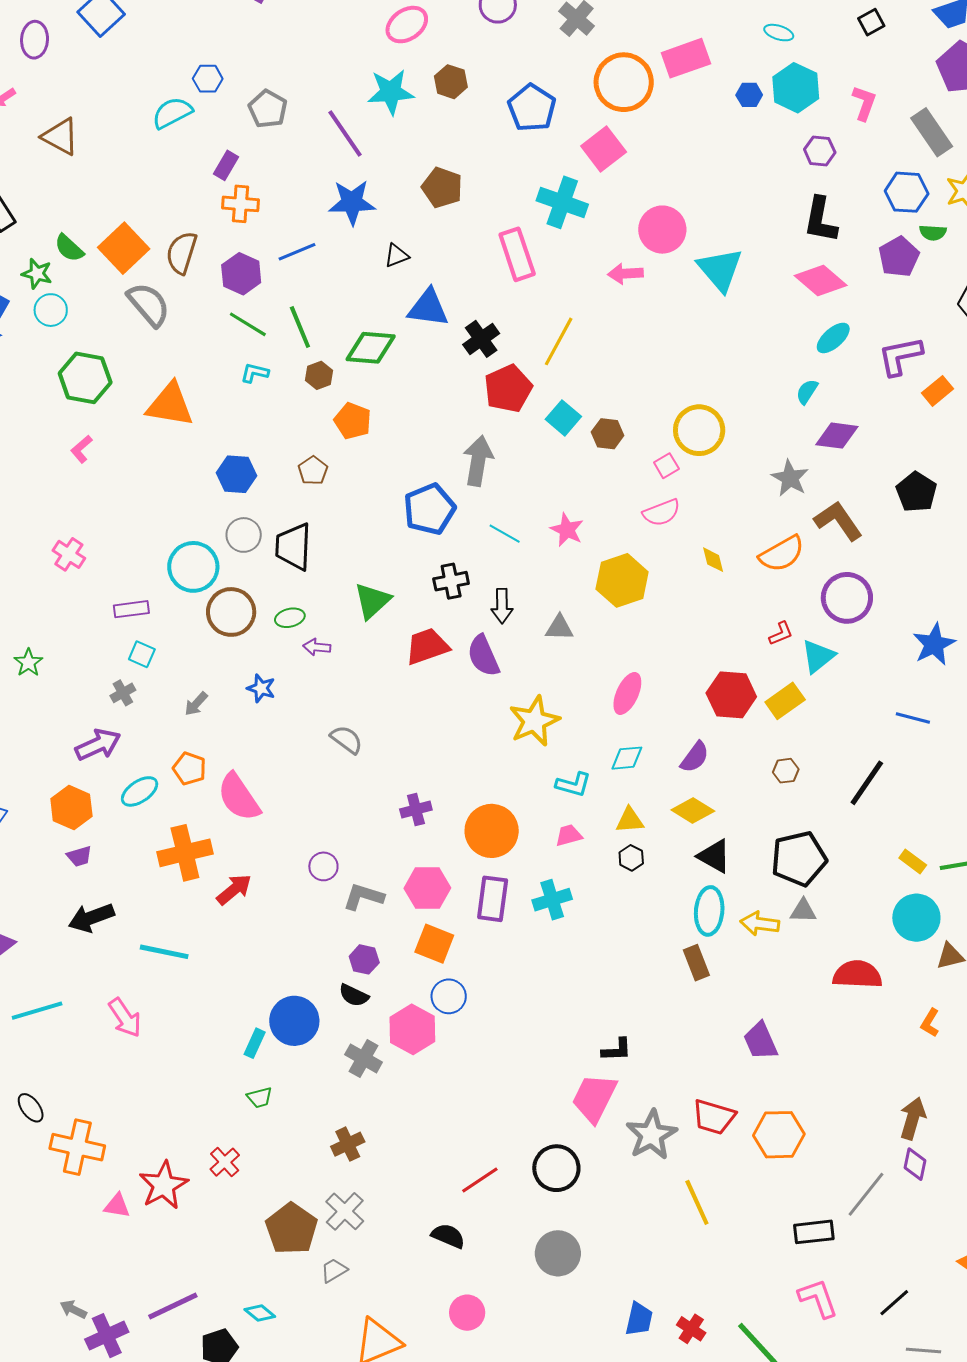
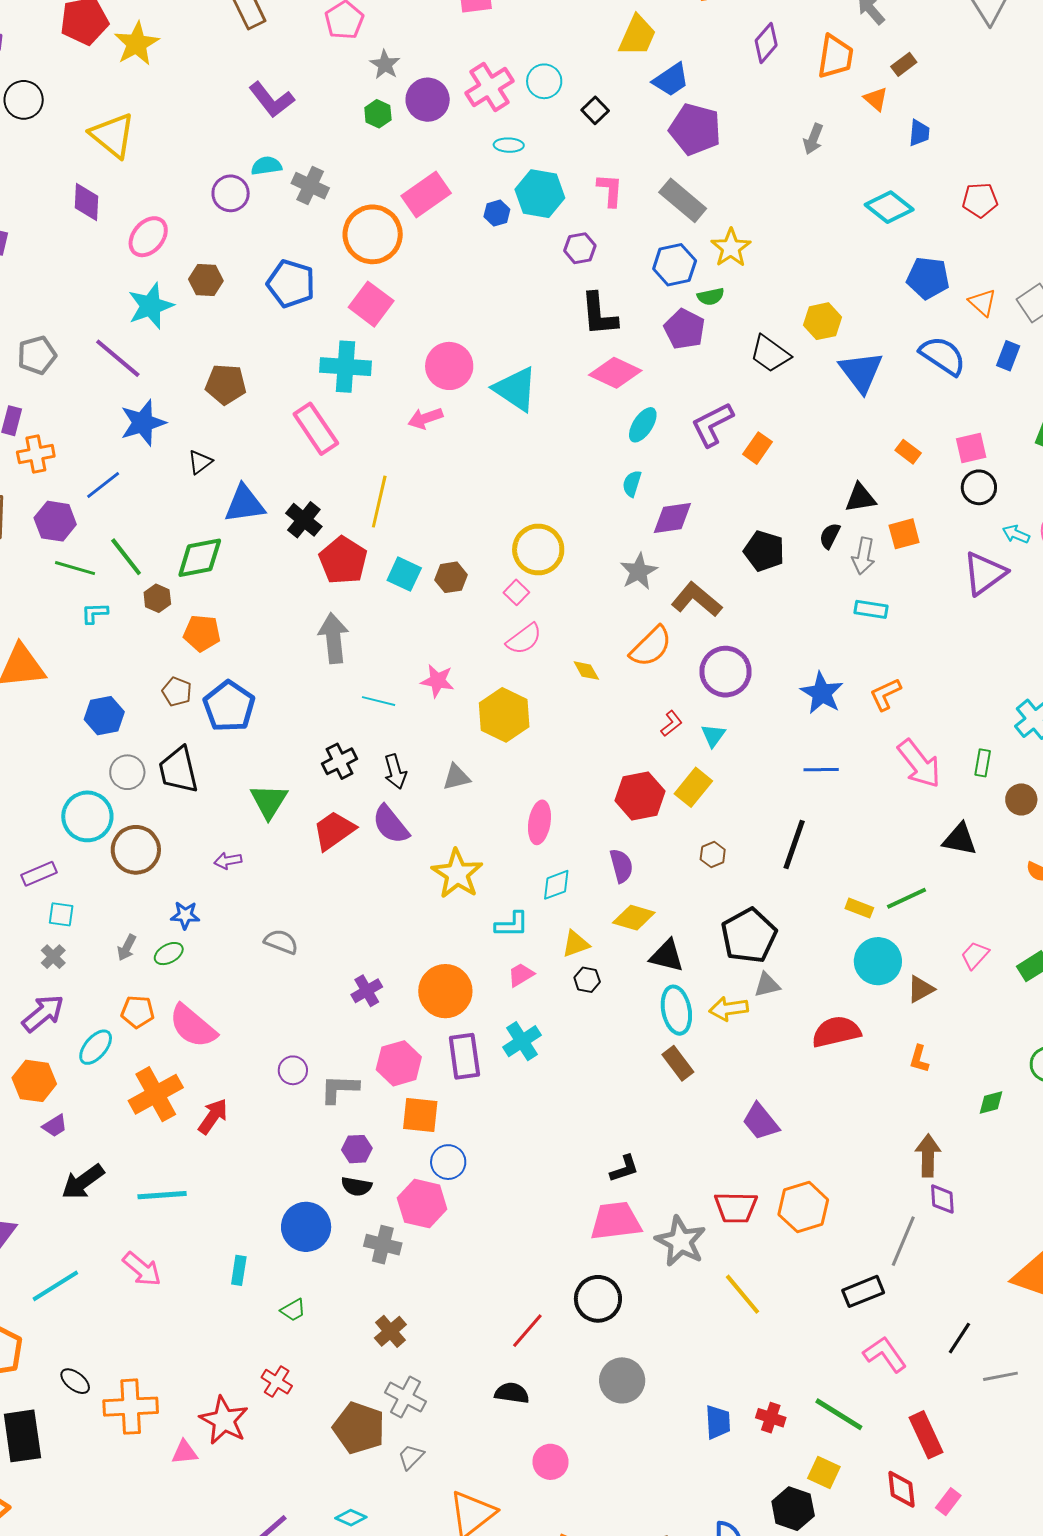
gray pentagon: (268, 109) -> (37, 355), turned -30
gray star: (790, 478) -> (639, 571), turned 30
blue pentagon: (429, 509) -> (229, 706), moved
green ellipse: (290, 618) -> (169, 954), moved
cyan triangle: (818, 656) -> (713, 736), size x0.7
purple semicircle: (695, 757) -> (621, 866), turned -36
cyan rectangle: (255, 1043) -> (239, 1270), moved
pink trapezoid: (594, 1098) -> (616, 1221), turned 72

